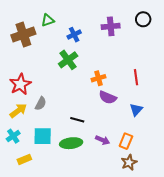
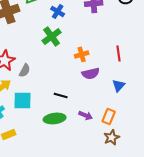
blue cross: (74, 35) -> (58, 11), turned -32
purple semicircle: (108, 97) -> (91, 73), turned -36
gray semicircle: (41, 104) -> (25, 70), moved
cyan square: (43, 136) -> (23, 100), moved

